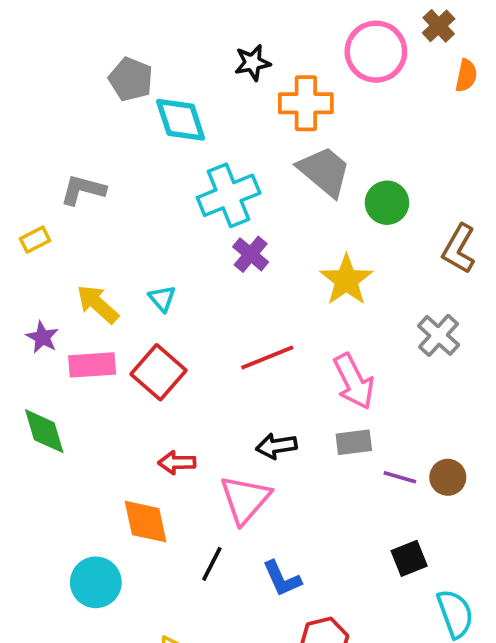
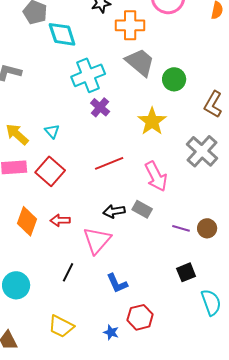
gray cross: (439, 335) -> (202, 151), size x1.4
gray rectangle: (354, 442) -> (142, 209), moved, turned 36
orange diamond: (146, 522) -> (27, 221), moved, turned 32
black line: (212, 564) -> (68, 272), moved

